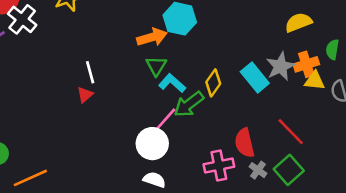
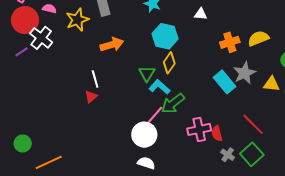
orange arrow: (152, 37) -> (112, 45), moved
orange cross: (306, 64) -> (230, 42), moved
yellow diamond: (213, 83) -> (169, 63), moved
red semicircle: (245, 143) -> (217, 133), size x0.7
pink cross: (219, 165) -> (199, 129), moved

